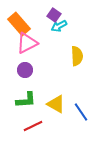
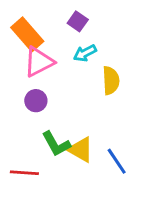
cyan arrow: (59, 26) -> (85, 53), moved
green L-shape: (26, 100) -> (56, 144), moved, turned 65
red line: (33, 126) -> (24, 173), moved, turned 30

